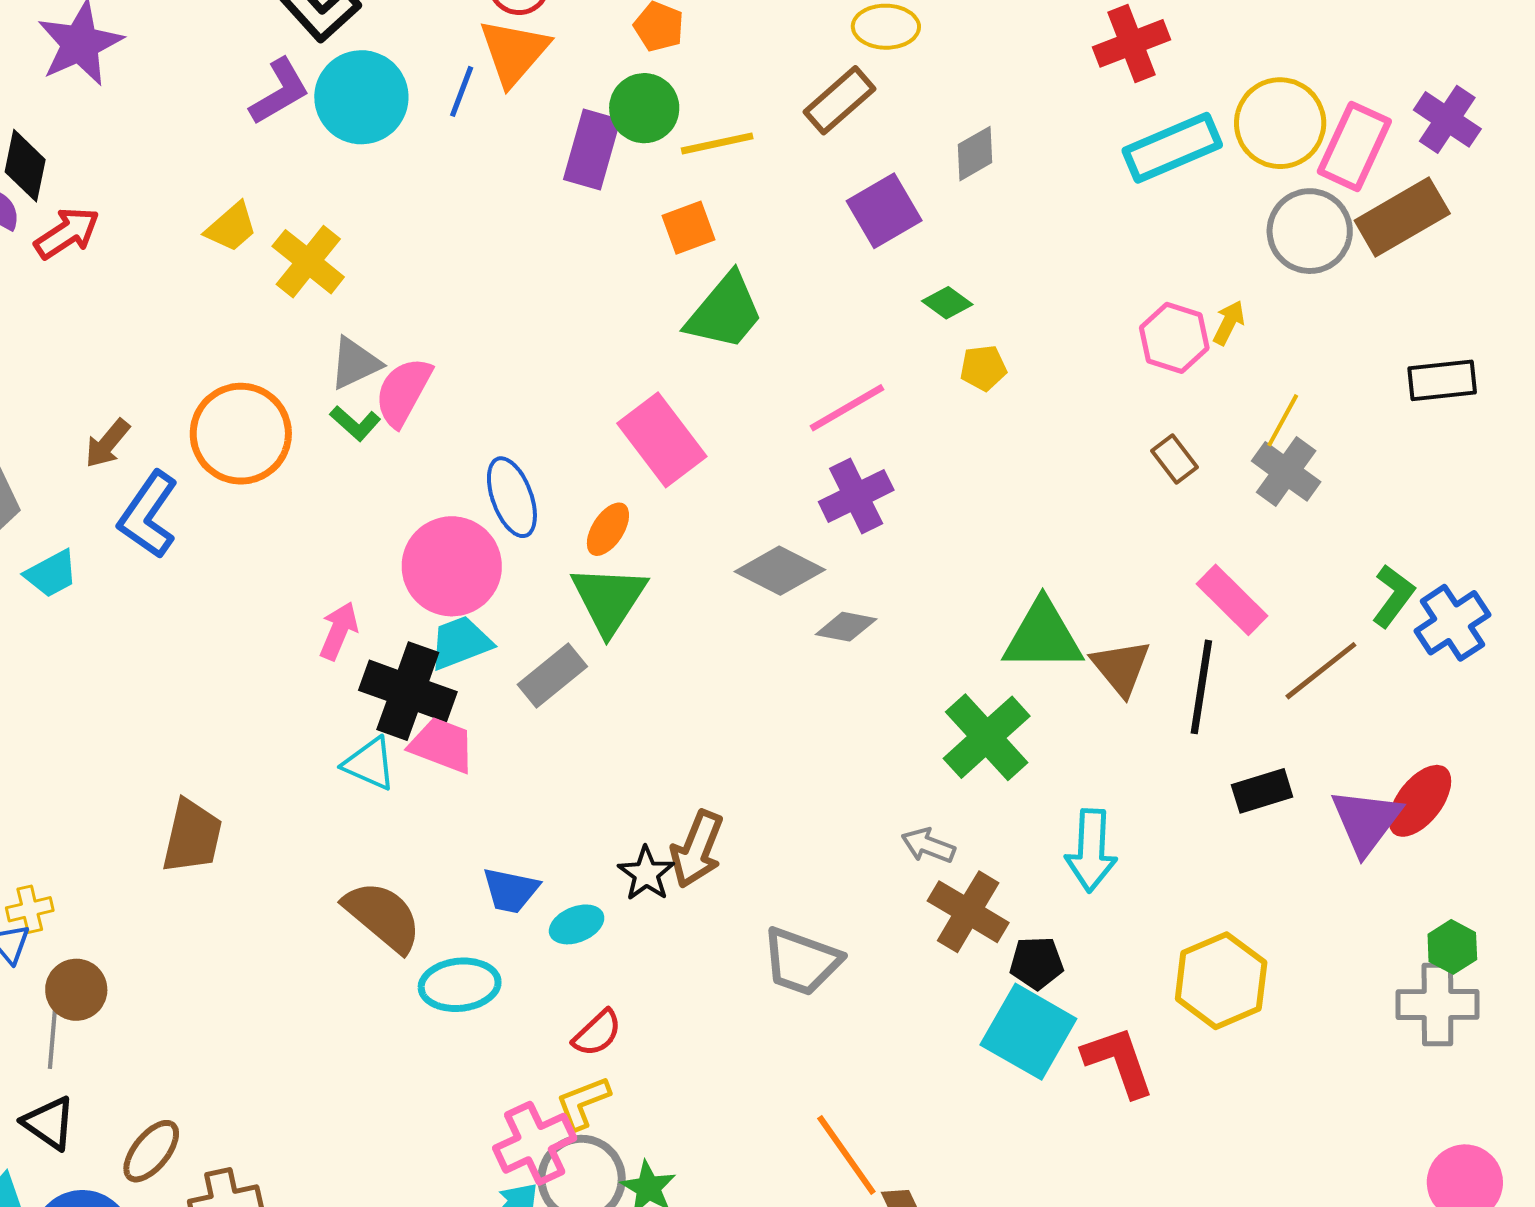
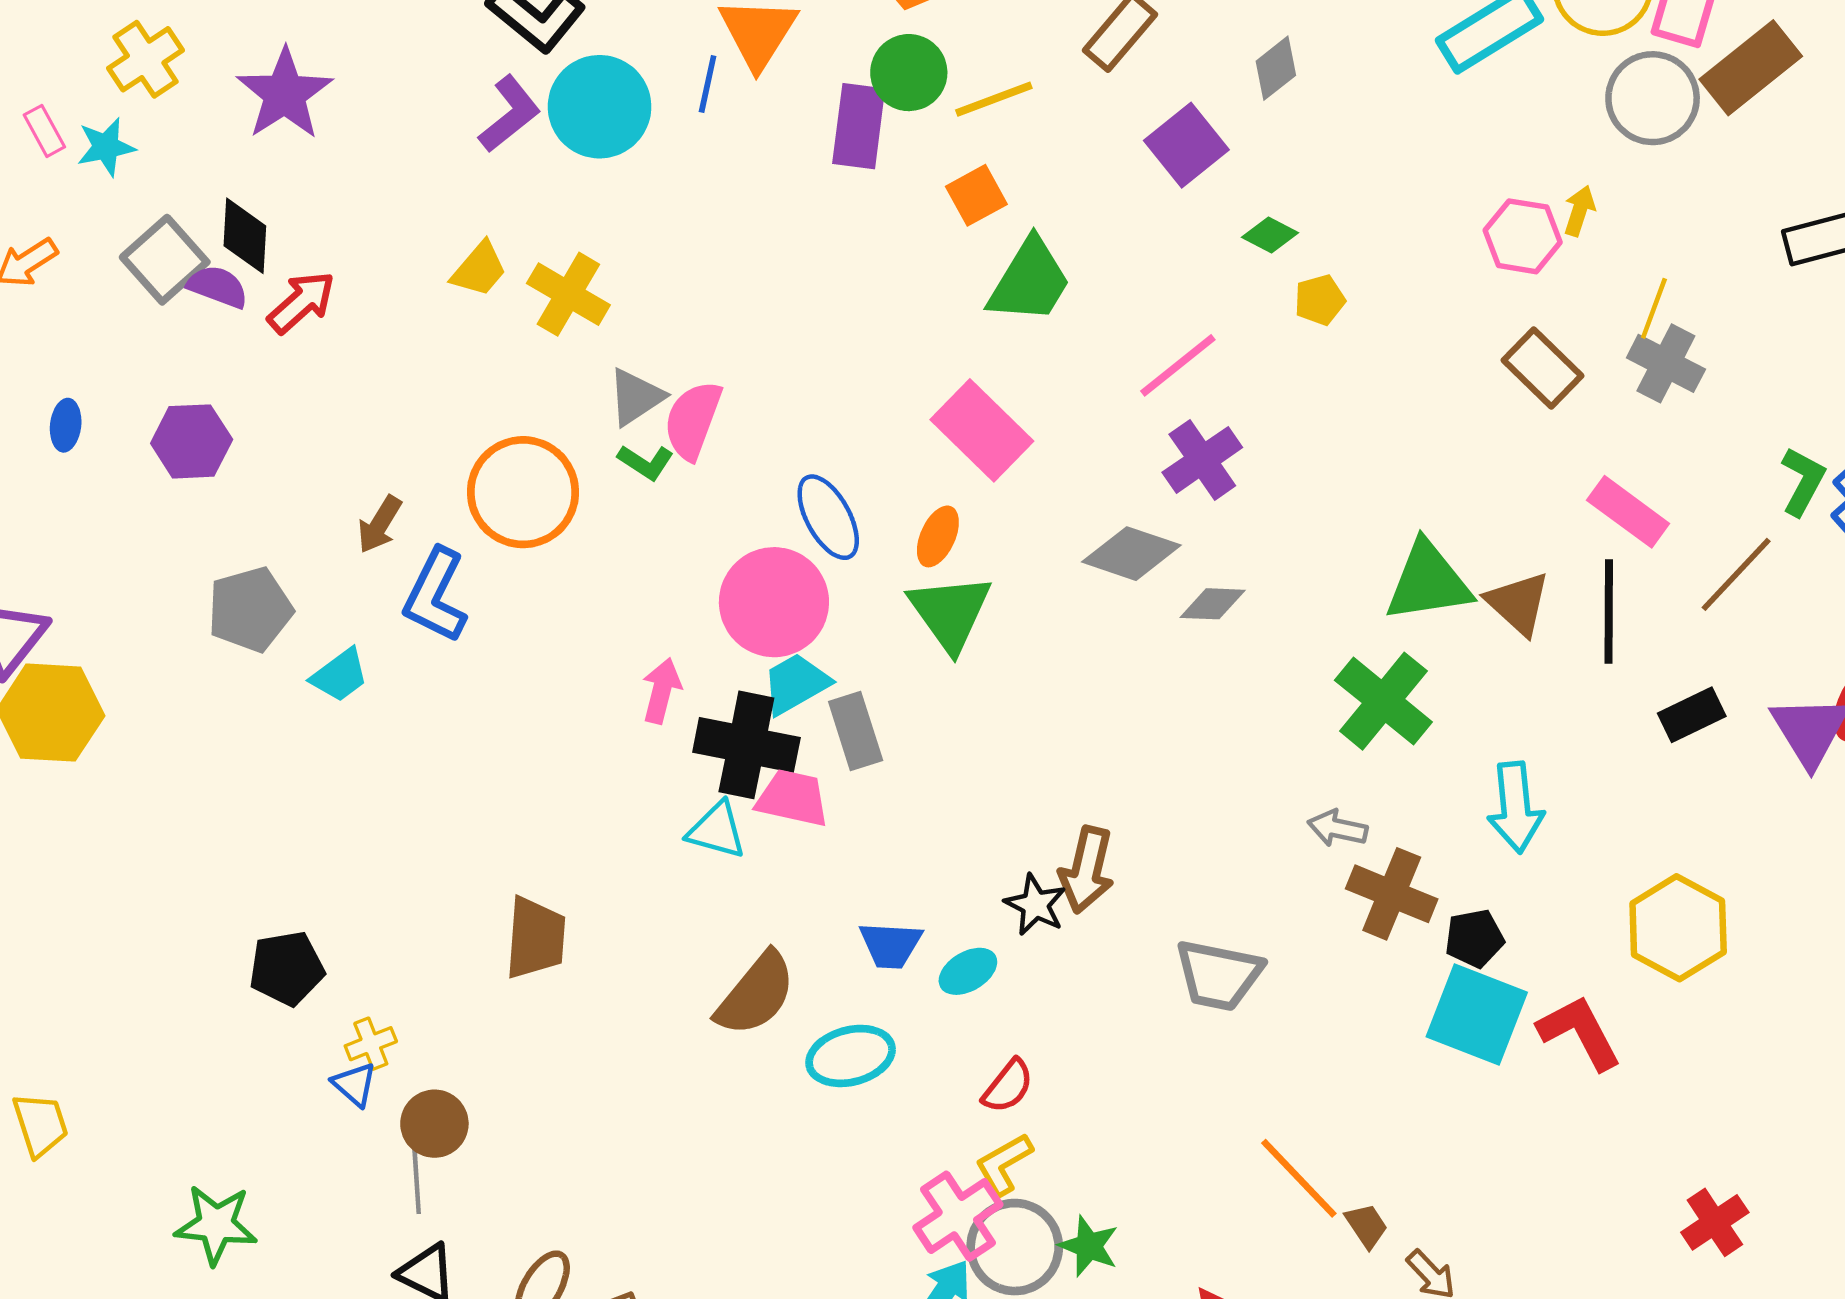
brown rectangle: (1174, 459) -> (1543, 368), size x1.5
gray rectangle: (552, 676) -> (856, 731), moved, turned -60
brown semicircle: (383, 916) -> (756, 994), turned 98

